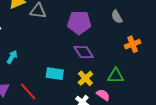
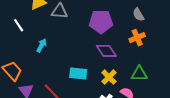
orange cross: (133, 44) -> (137, 38), moved
cyan arrow: (12, 57) -> (42, 45), moved

